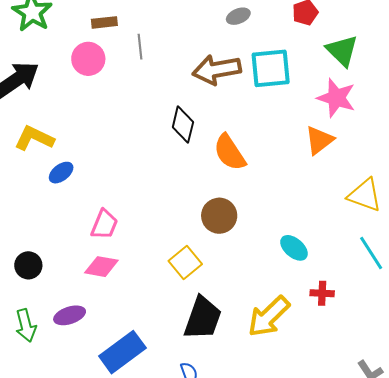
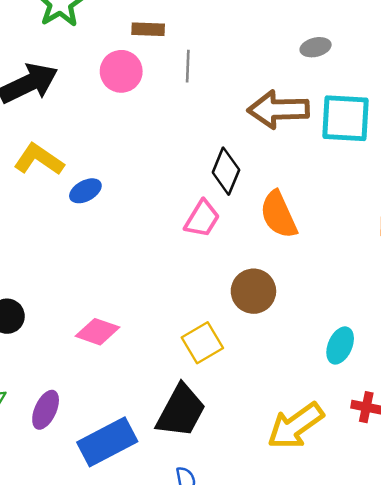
blue ellipse: (61, 173) -> (85, 191), moved
pink trapezoid: (104, 224) -> (202, 219), moved
cyan ellipse: (294, 248) -> (340, 345), turned 64
purple ellipse: (70, 315) -> (46, 410), moved, turned -56
black trapezoid: (203, 318) -> (181, 411), moved

